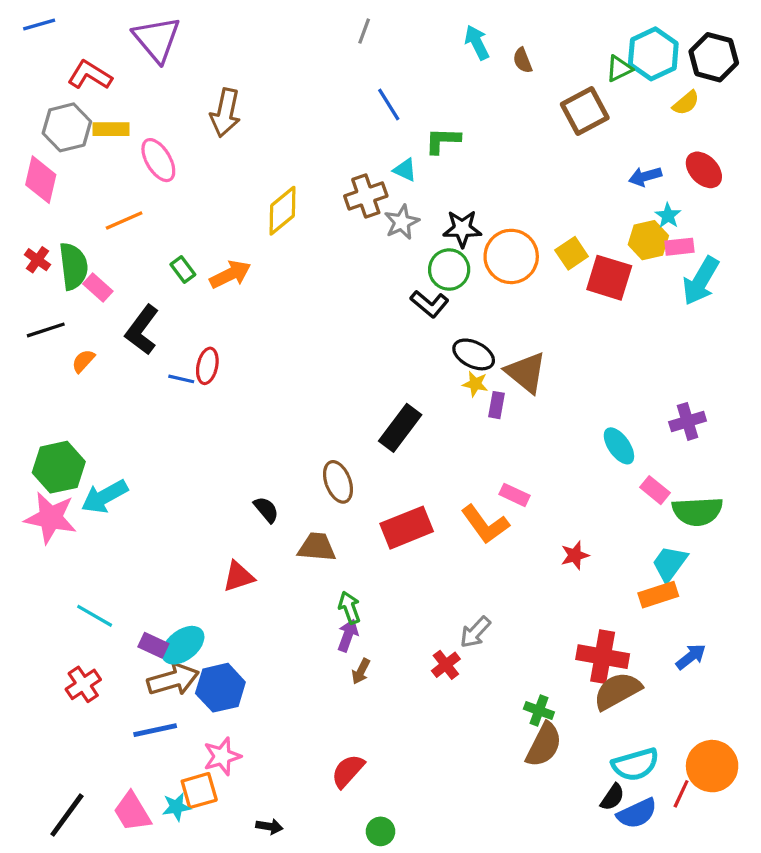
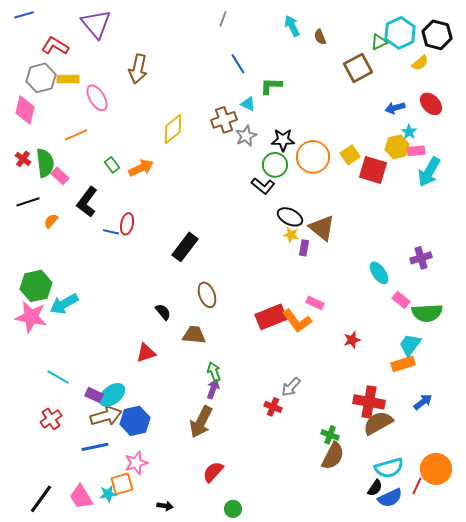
black rectangle: (400, 428) -> (185, 247), moved
red rectangle: (407, 528) -> (271, 317), moved
red cross: (446, 665) -> (273, 407), turned -30
brown arrow: (361, 671) -> (201, 422), moved, size x2.0

